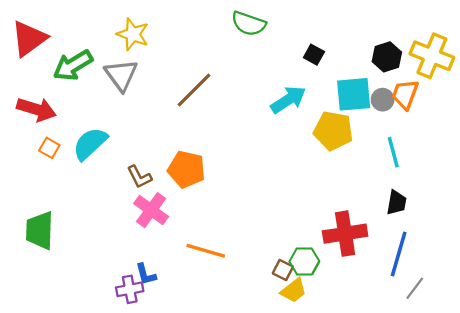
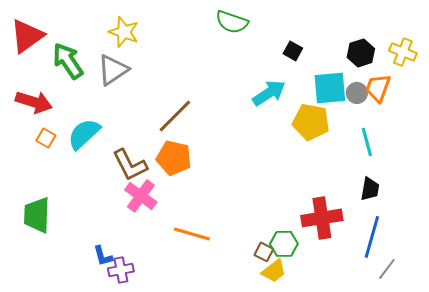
yellow cross: (432, 56) -> (403, 52), size x0.7
green arrow: (73, 65) -> (68, 61), turned 87
gray triangle: (121, 75) -> (113, 70), turned 32
brown line: (194, 90) -> (175, 116), moved
brown L-shape: (139, 177) -> (130, 165), size x1.5
blue L-shape: (146, 274) -> (103, 256), moved

